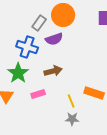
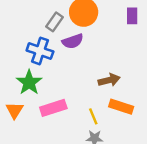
brown arrow: (53, 71) -> (109, 80), moved
pink rectangle: (38, 94) -> (53, 108), size x1.5

